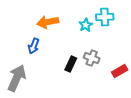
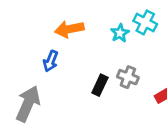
cyan cross: (105, 17) -> (145, 22), turned 30

